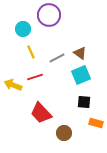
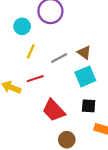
yellow line: (31, 52) -> (31, 51), turned 48
red trapezoid: (41, 113) -> (54, 110), moved

